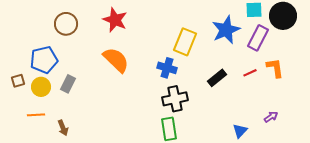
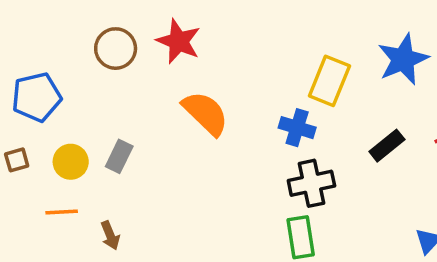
red star: (115, 20) -> (178, 41), moved
blue pentagon: (44, 60) -> (37, 97), moved
brown square: (18, 81) -> (17, 160), moved

